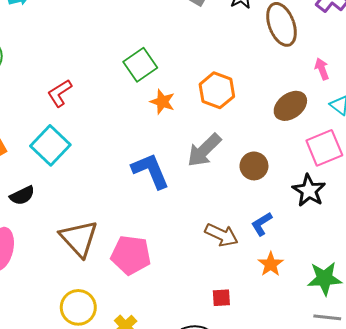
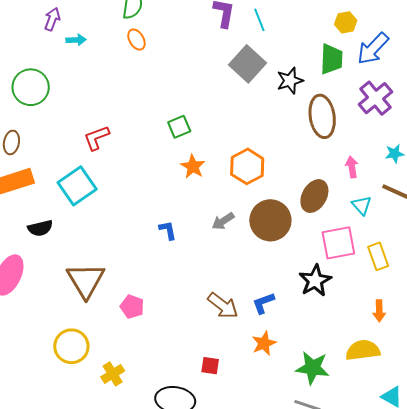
green square: (140, 65) -> (179, 127), size x0.7
brown ellipse: (290, 106) -> (314, 196), turned -36
gray arrow: (204, 150) -> (223, 221), size x0.6
brown circle: (254, 166) -> (270, 220), moved, size x1.5
blue L-shape: (151, 171) -> (168, 230), size x0.5
pink pentagon: (131, 255) -> (132, 307), size x0.6

